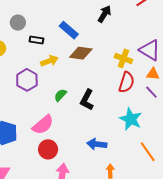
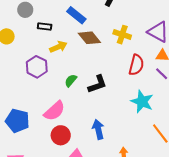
brown diamond: (81, 53) -> (89, 38), turned 45
yellow cross: (123, 58) -> (122, 35), moved
black L-shape: (87, 100) -> (97, 84), turned -135
blue arrow: (97, 144) -> (98, 129), moved, turned 72

